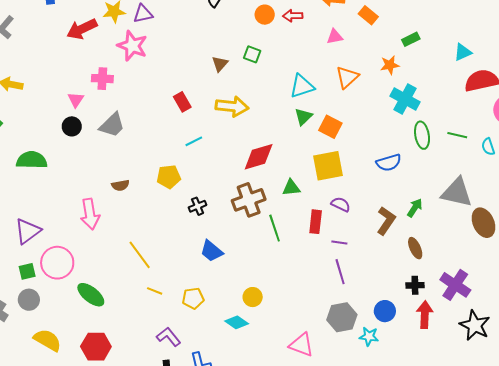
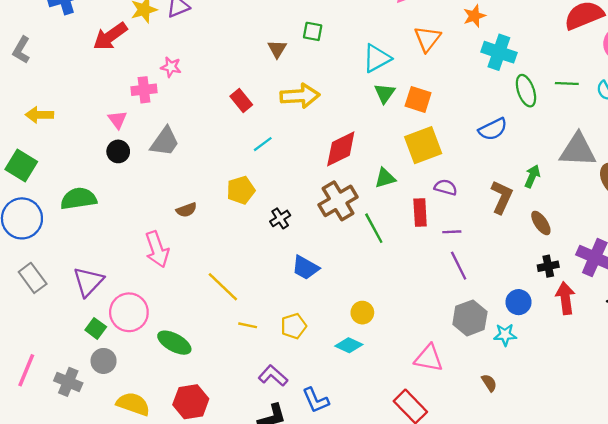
pink star: (132, 46) -> (171, 67), moved, size x0.6
green square: (27, 271) -> (96, 328), turned -30

